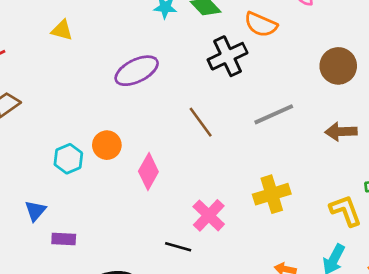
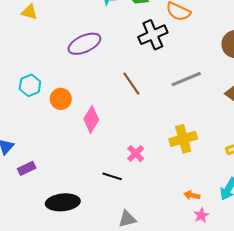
cyan hexagon: (68, 159) -> (30, 85), moved
pink cross: (209, 215) -> (136, 154), size x0.7
purple rectangle: (64, 239) -> (27, 168), turned -30

